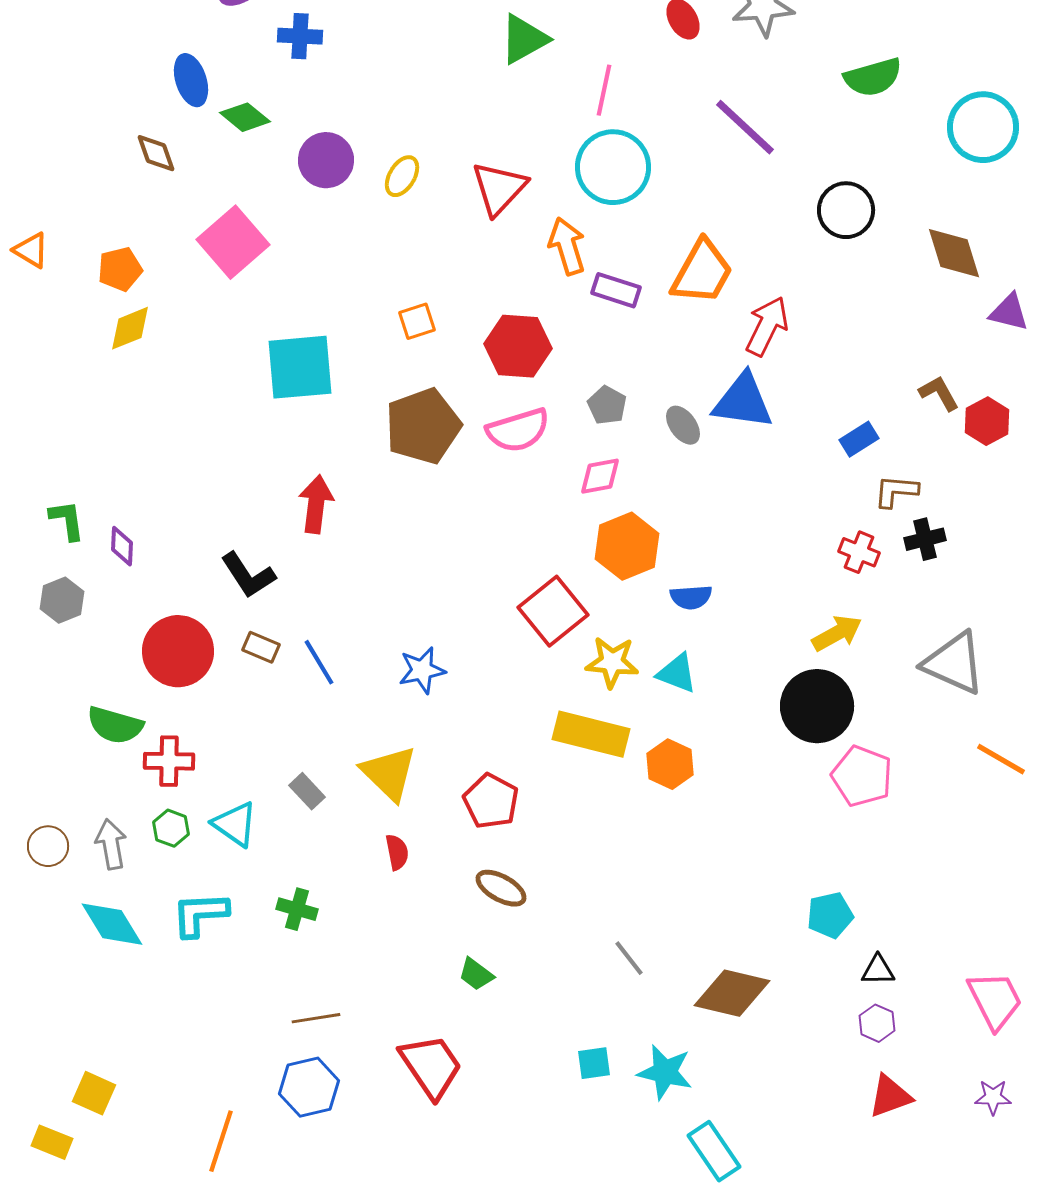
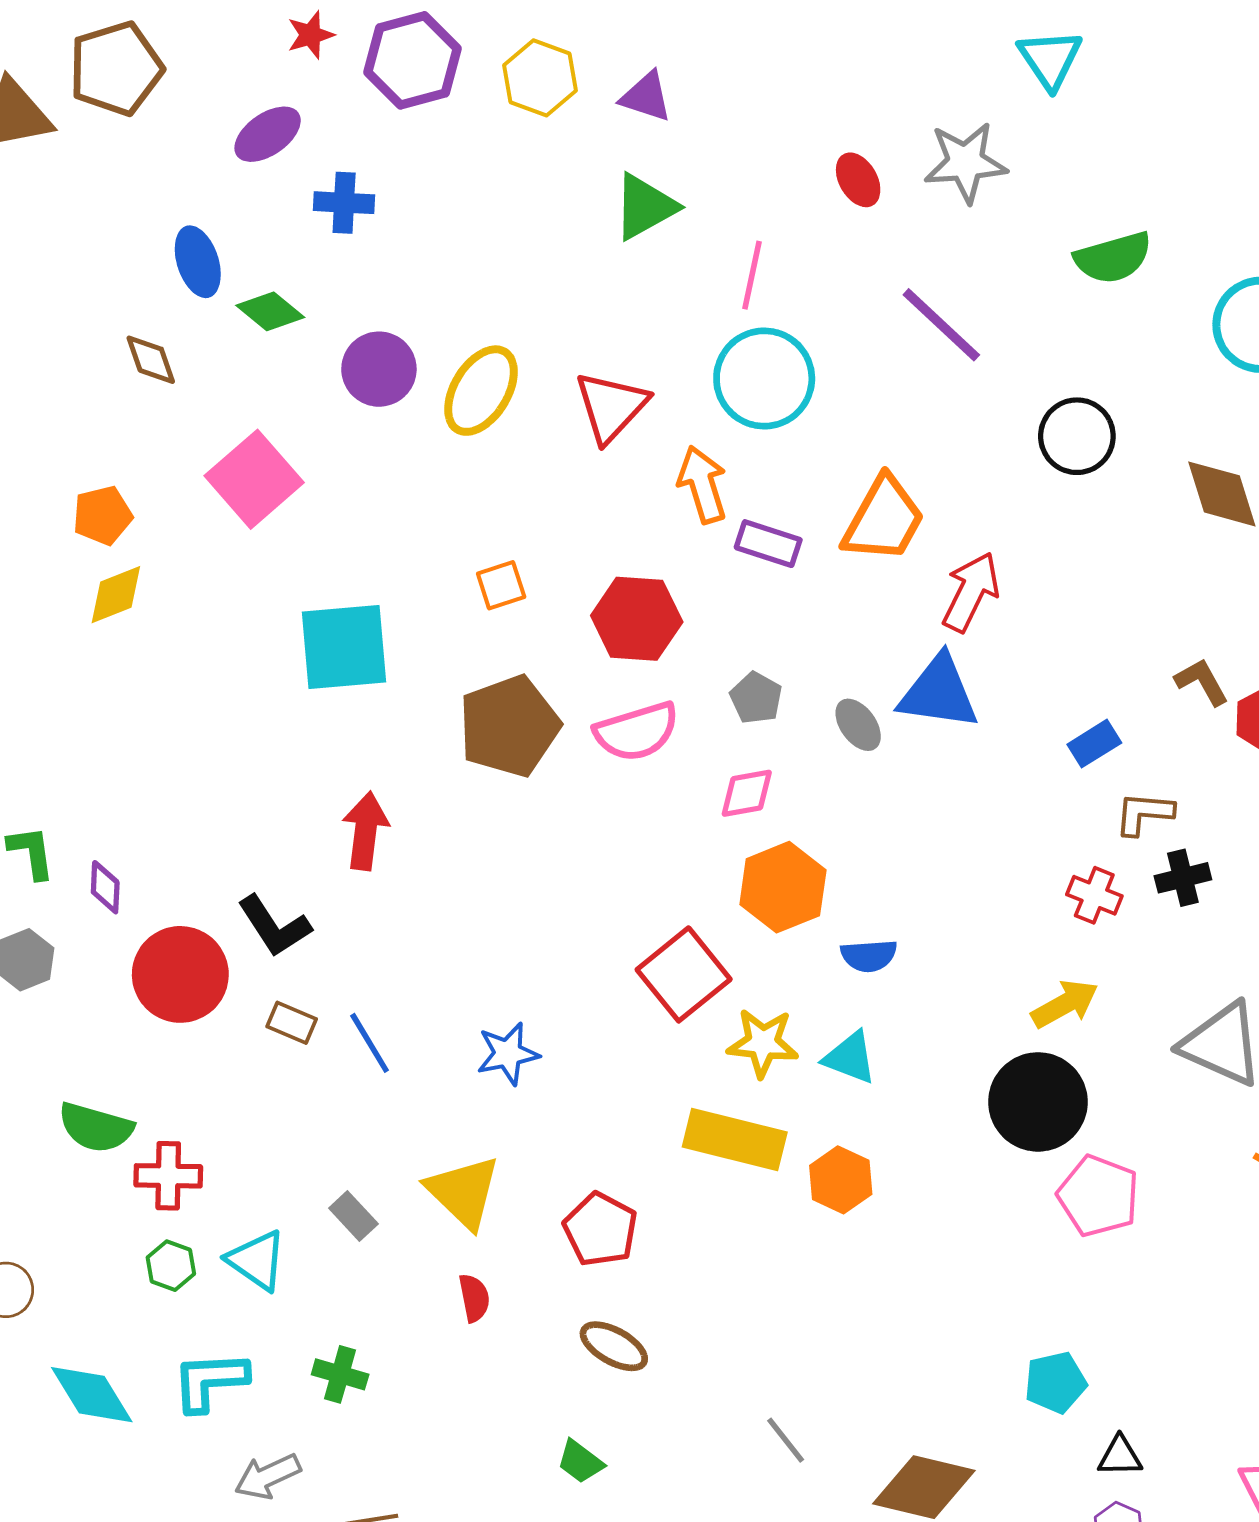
yellow ellipse: (402, 176) -> (481, 391), size x1.6
red circle: (178, 651) -> (180, 974), moved
gray arrow: (111, 844) -> (268, 1476), moved, turned -105

